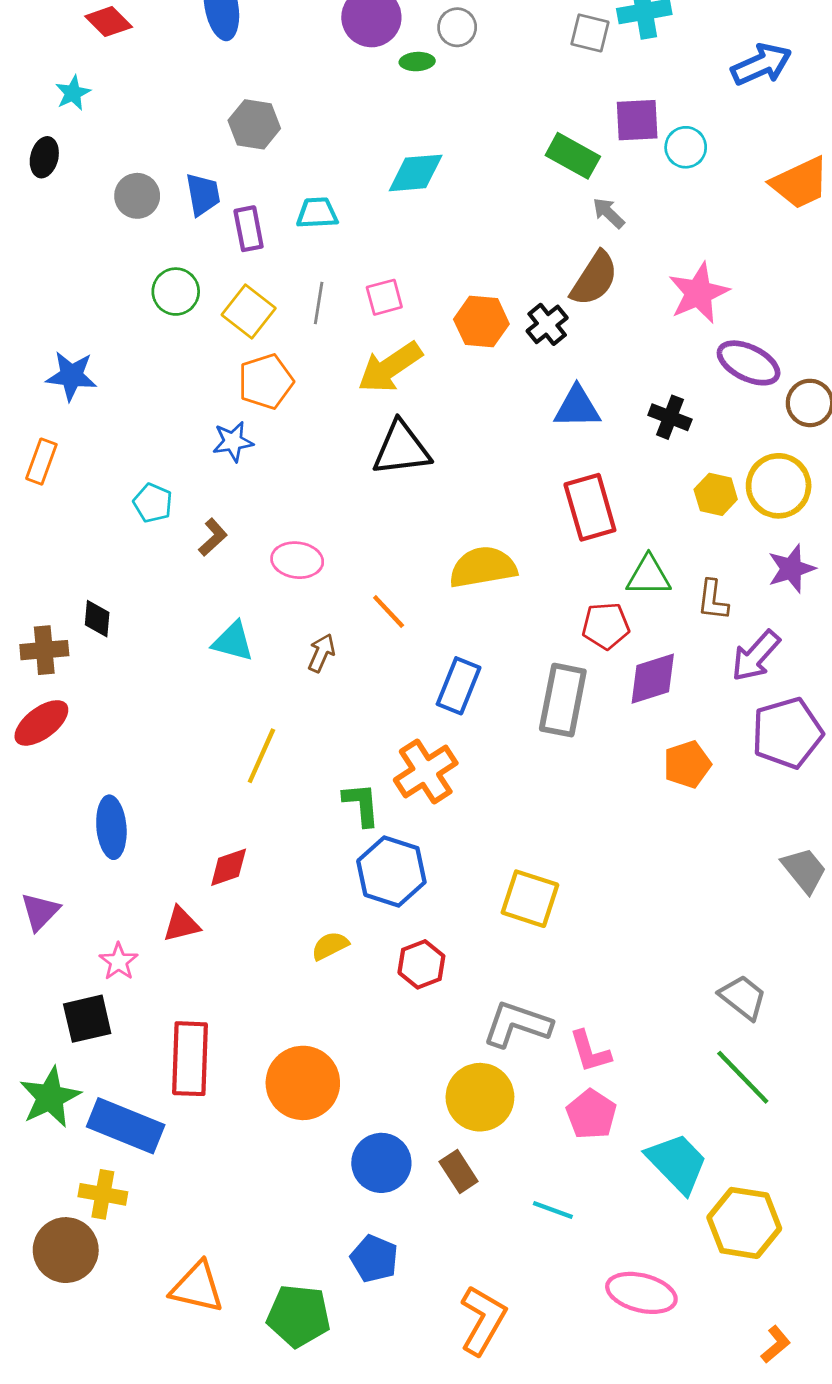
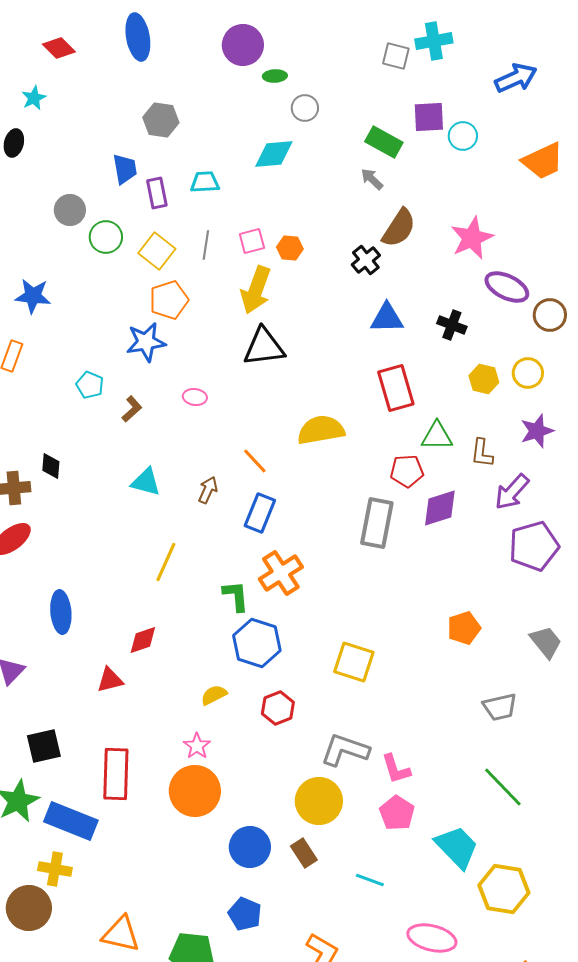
gray circle: (457, 27) -> (305, 108), moved
gray circle: (137, 196) -> (70, 210), moved
gray arrow: (609, 213) -> (372, 179), moved
orange hexagon: (481, 322) -> (290, 248), moved, size x0.7
yellow arrow: (390, 367) -> (256, 290), turned -36
blue star: (233, 442) -> (146, 342), size x1.4
yellow circle: (779, 486) -> (528, 373), size x0.7
pink ellipse: (297, 560) -> (195, 397), moved, size x0.7
blue rectangle: (459, 686) -> (260, 513), moved
orange pentagon: (687, 764) -> (464, 628), moved
pink star: (119, 962) -> (197, 746), moved
gray trapezoid: (743, 997) -> (500, 707), moved, turned 129

